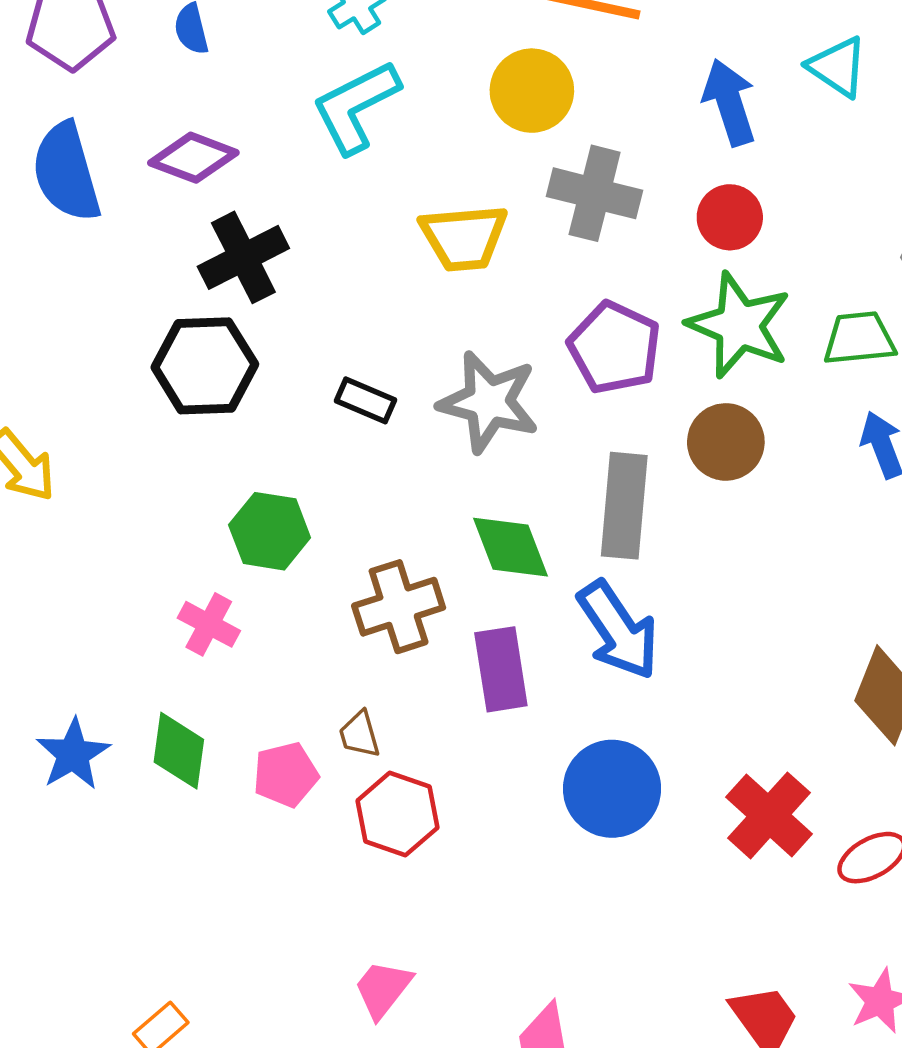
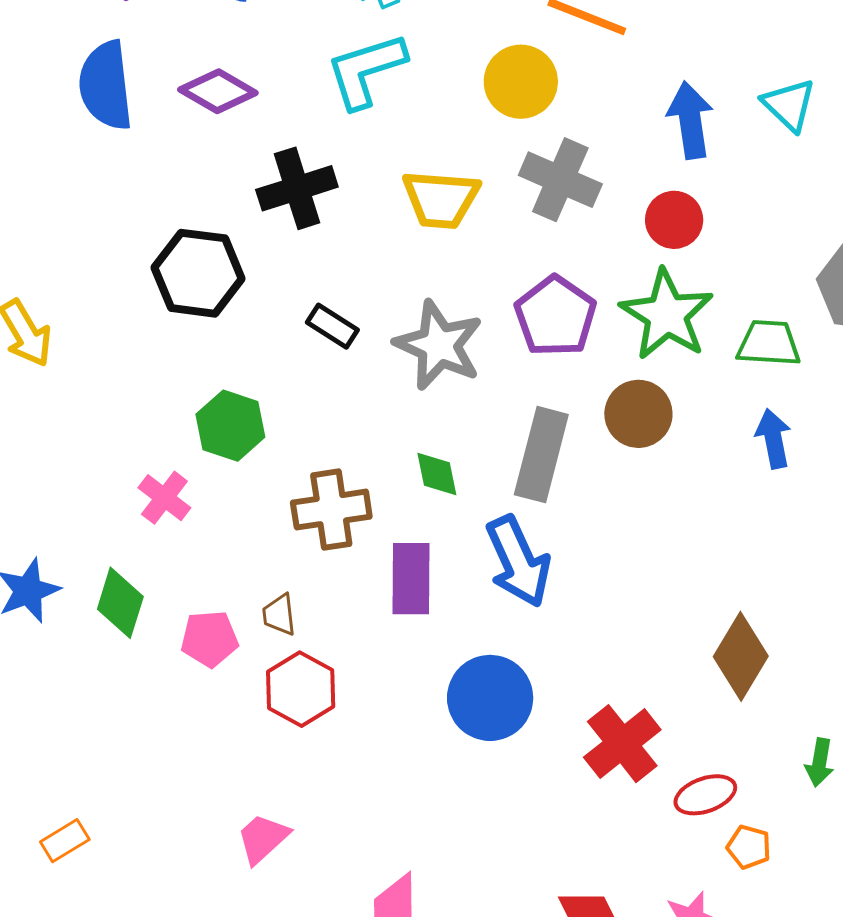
black cross: (243, 257) -> (297, 188), moved
green diamond: (511, 547) -> (437, 474), size x0.7

